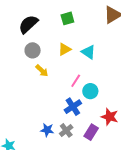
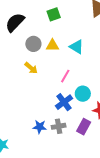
yellow triangle: (65, 49) -> (53, 45), turned 32
gray circle: (33, 50) -> (33, 44), moved
cyan circle: (90, 91) -> (83, 94), moved
gray cross: (66, 130) -> (59, 126), turned 32

